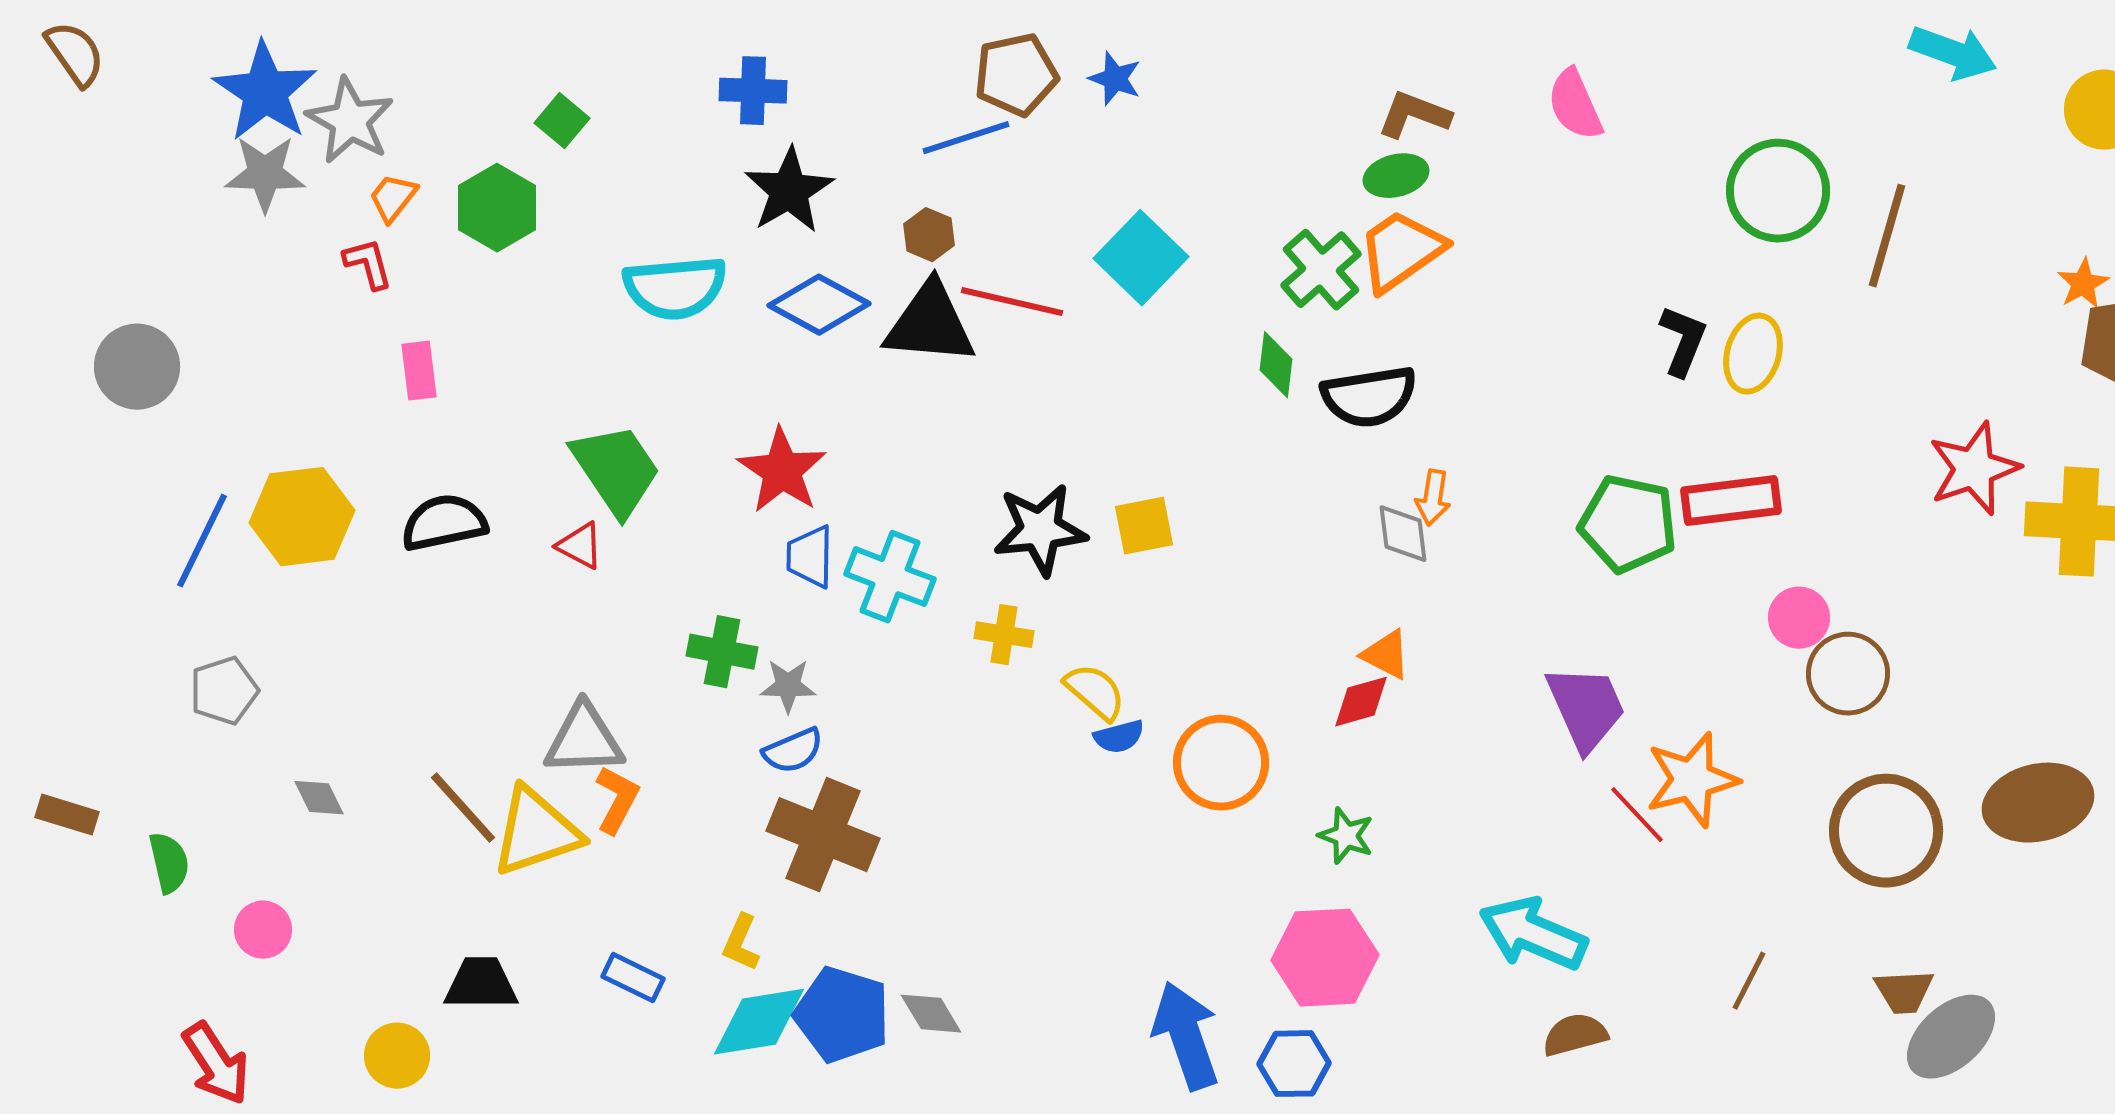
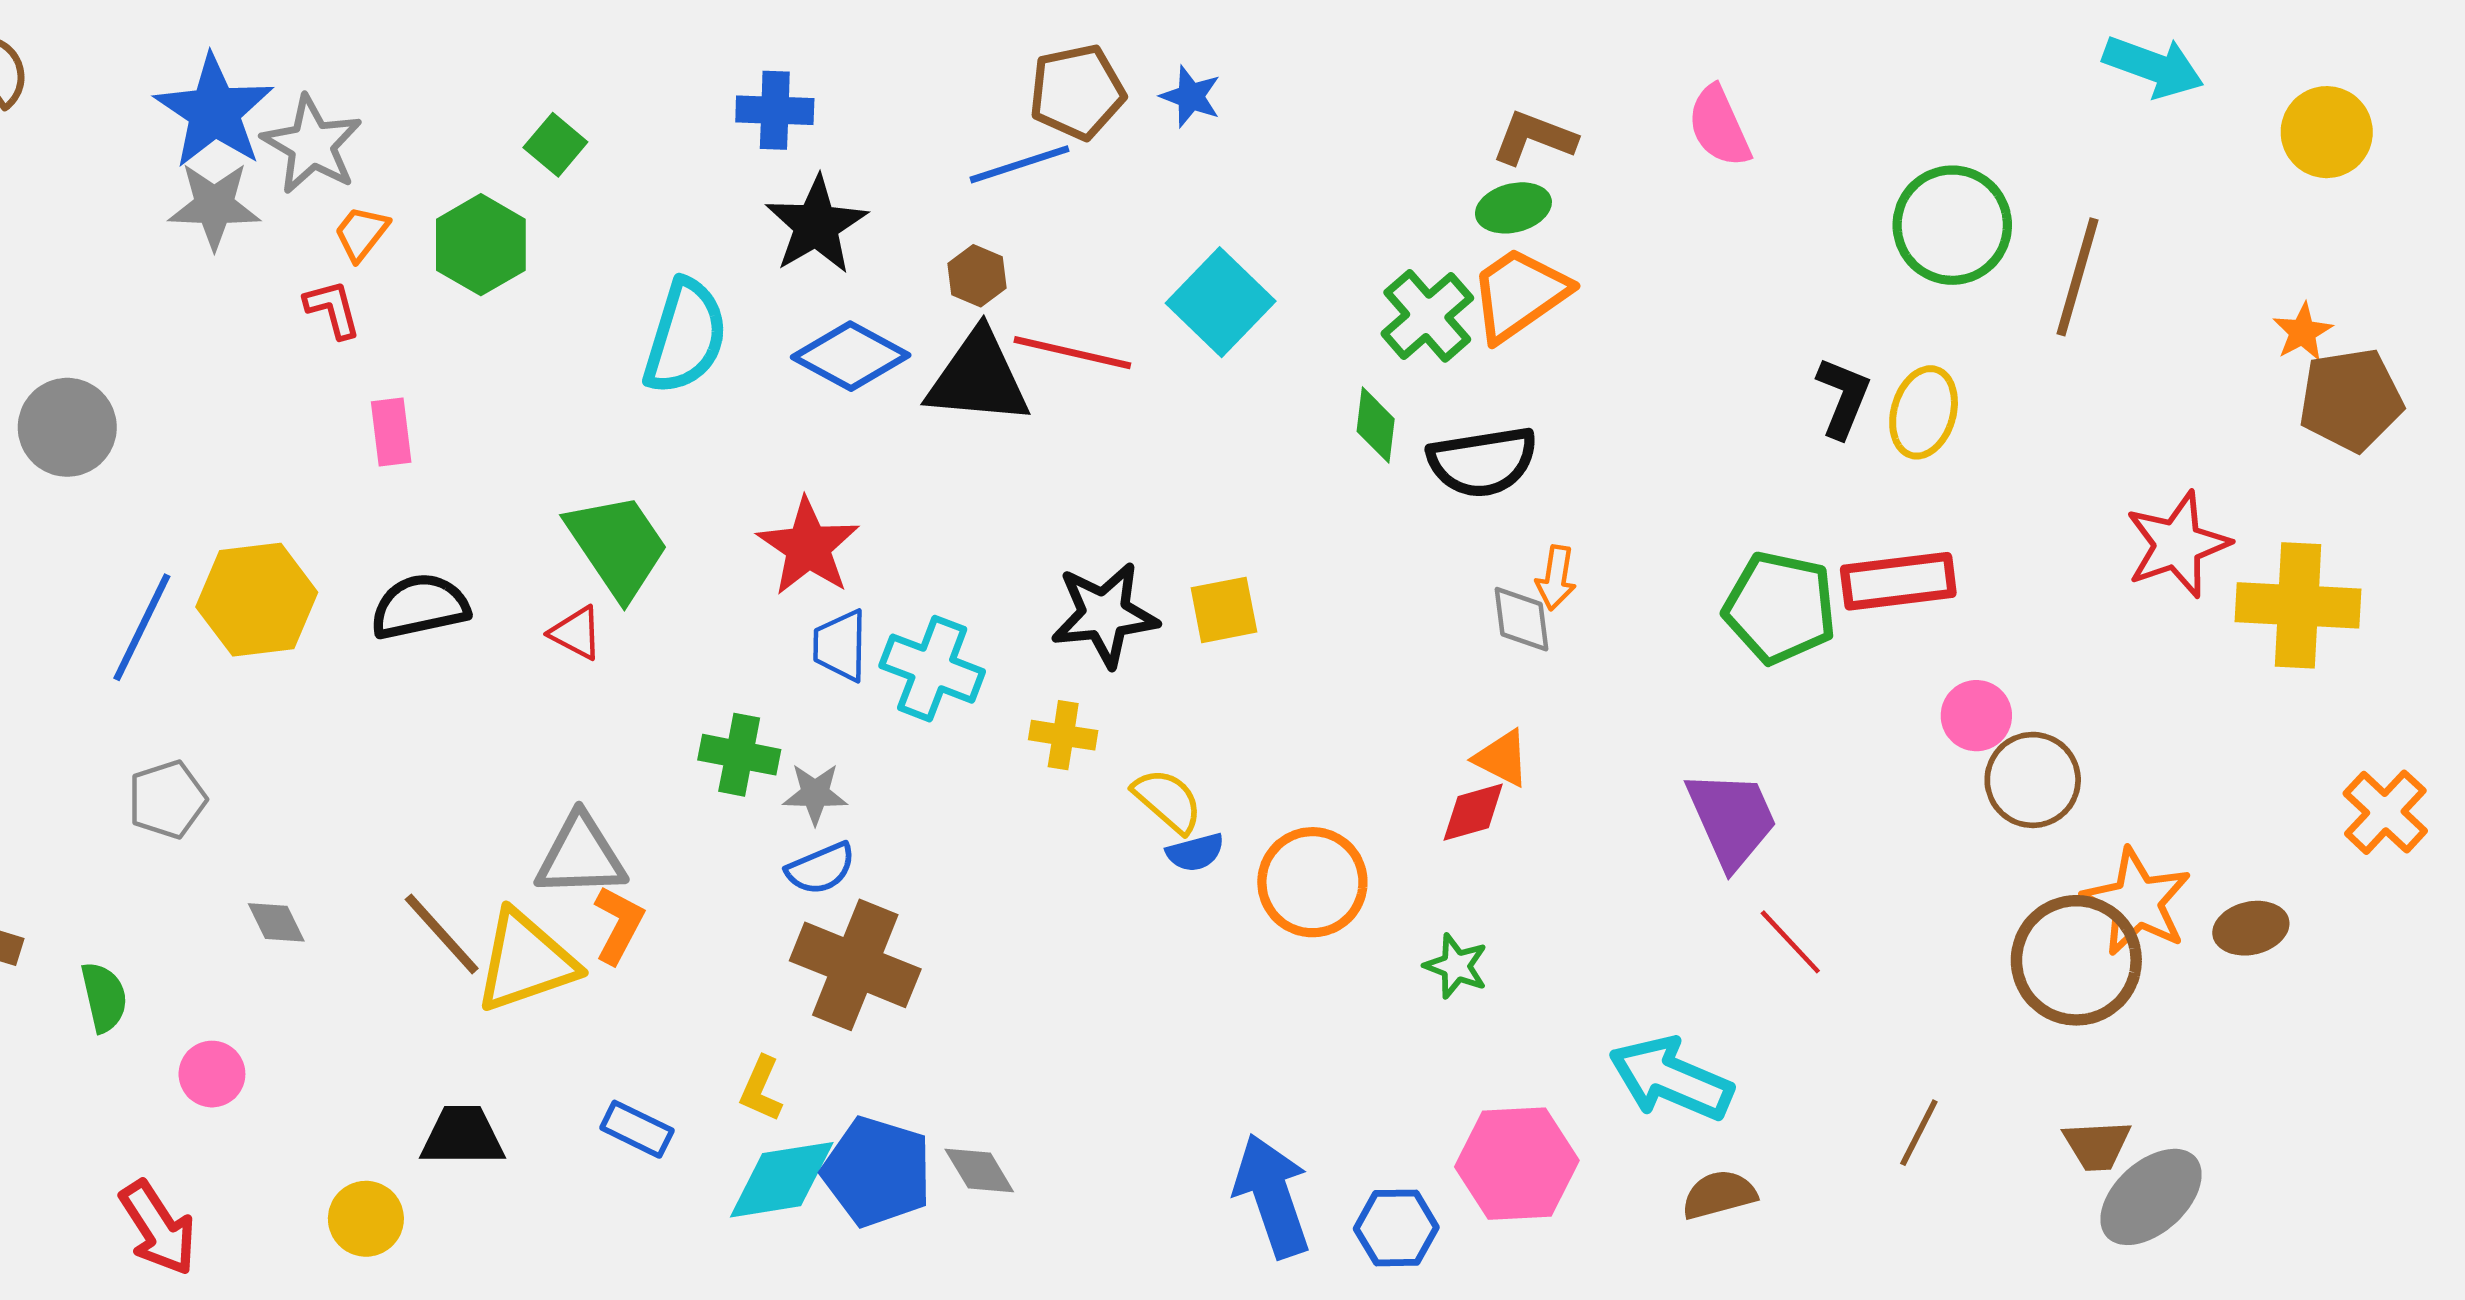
cyan semicircle: (675, 288) -> (685, 337), turned -68
orange star: (1692, 780) -> (2137, 902), moved, turned -30
brown ellipse: (2038, 803) -> (2251, 928), size x0.6
pink hexagon: (1325, 958) -> (1517, 1164), moved

